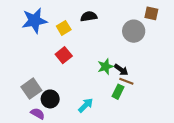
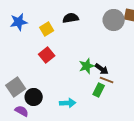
blue star: (34, 21) -> (19, 22), size x0.7
gray circle: (134, 31) -> (114, 20), moved
cyan arrow: (86, 105) -> (68, 103), turned 42

